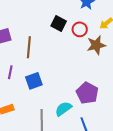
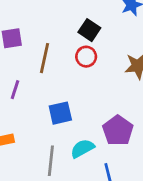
red circle: (80, 29) -> (86, 57), moved
blue square: (34, 81) -> (60, 113), moved

